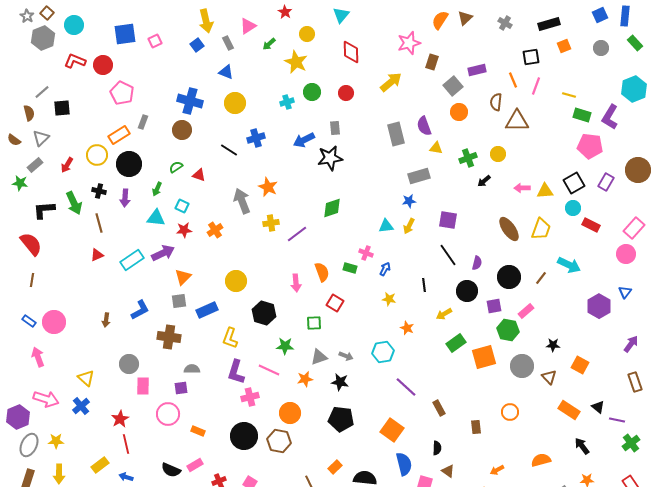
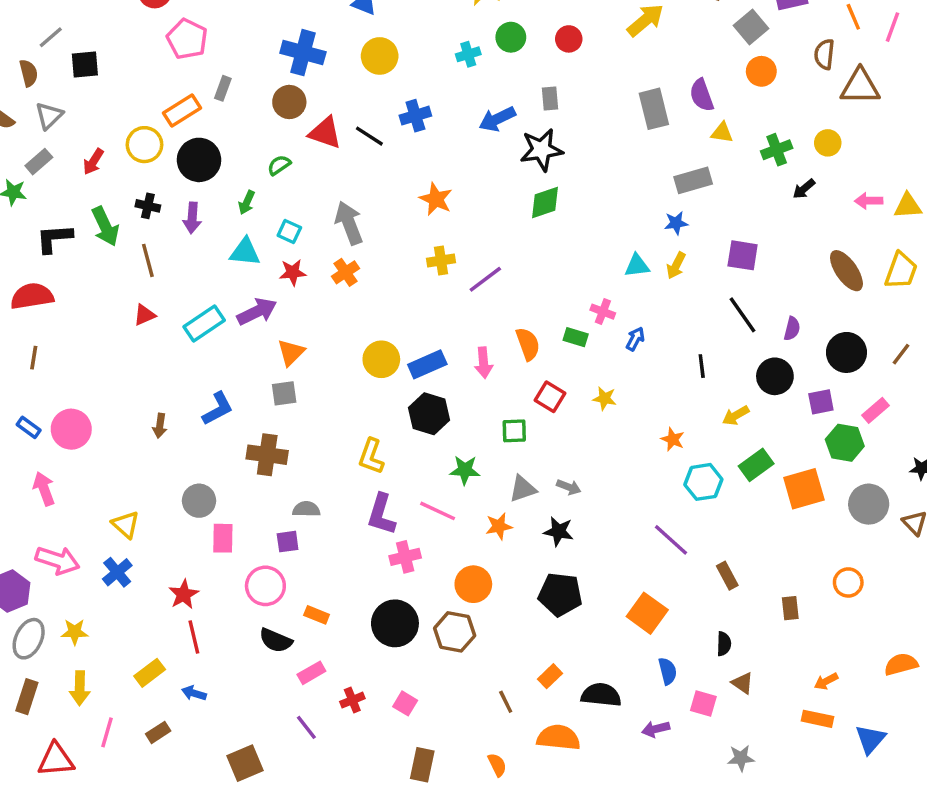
red triangle: (199, 175) -> (325, 133), moved, size x1.5
gray arrow: (242, 201) -> (349, 223), moved
green diamond: (332, 208) -> (545, 203), moved
red semicircle: (31, 244) -> (32, 296), turned -60
yellow star: (389, 299) -> (605, 398), moved
blue rectangle: (207, 310) -> (427, 364), moved
cyan hexagon: (383, 352) -> (703, 482), moved
blue semicircle: (404, 464) -> (668, 671), size x0.7
black semicircle: (171, 470) -> (276, 640), moved

